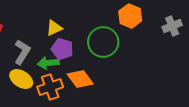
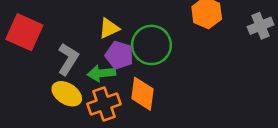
green circle: (103, 42) -> (151, 45), moved
orange diamond: (80, 79) -> (142, 94), turned 44

